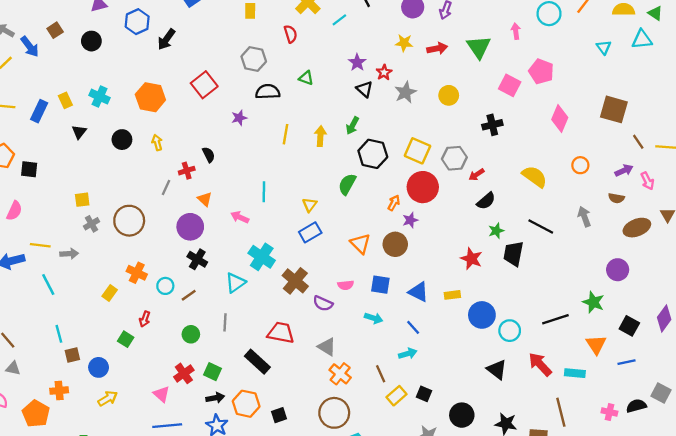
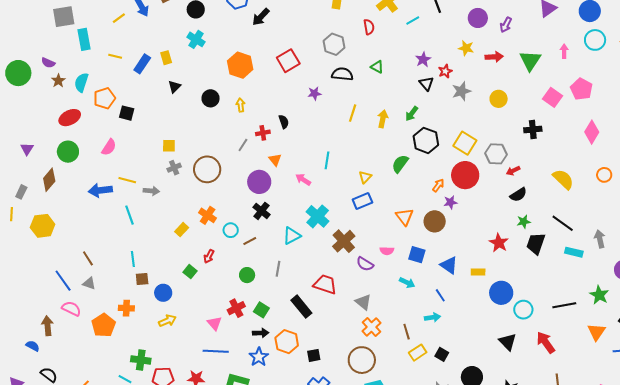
cyan cross: (99, 97) -> (196, 39), moved
gray arrow: (584, 217) -> (600, 239), moved
cyan rectangle: (575, 373) -> (574, 252), moved

